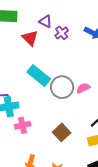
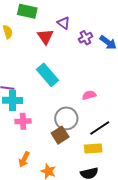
purple cross: (62, 33) -> (85, 38), moved
gray circle: (62, 87) -> (66, 118), moved

